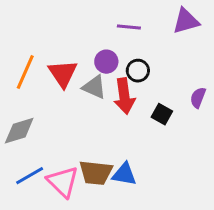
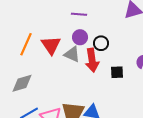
purple line: (129, 27) -> (79, 14), moved
black square: (162, 114) -> (117, 72), turned -32

